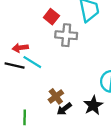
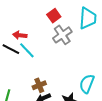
gray cross: (66, 35) -> (62, 35), turned 36

